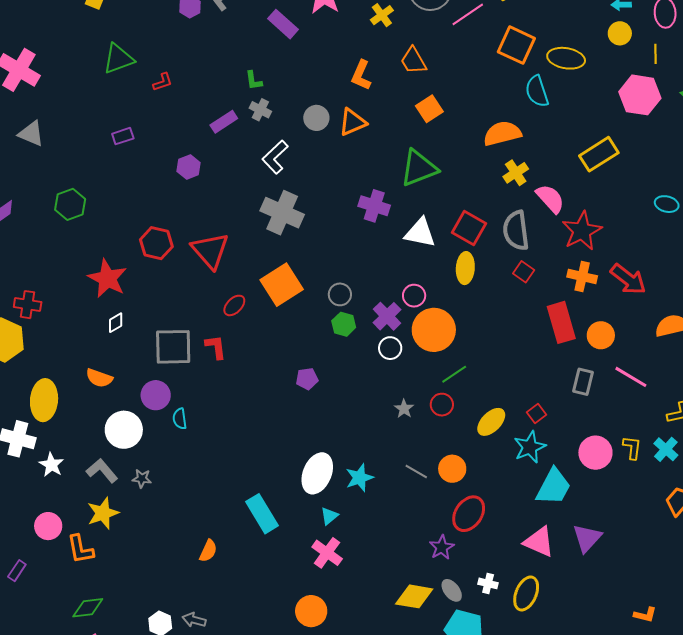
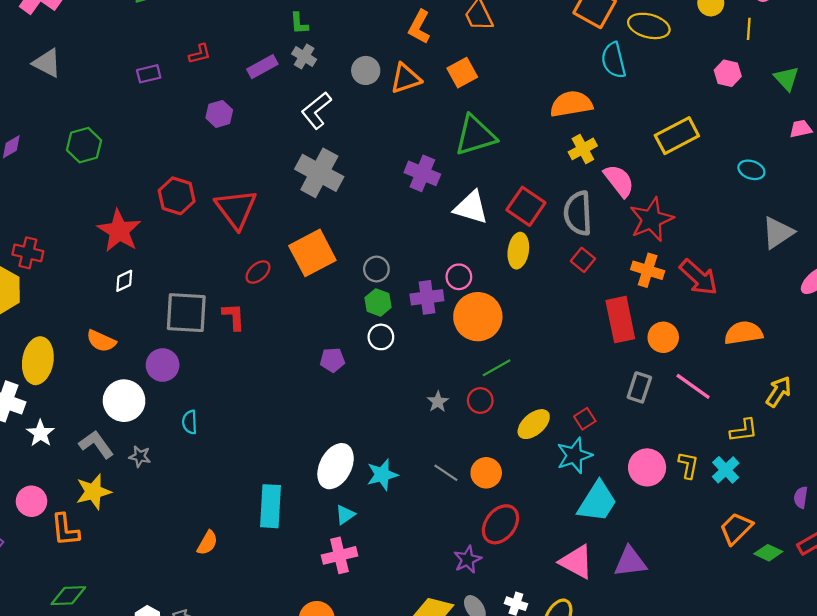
red L-shape: (163, 82) -> (200, 54), moved
pink hexagon: (640, 95) -> (728, 73), size x0.6
orange square: (429, 109) -> (462, 73), moved
cyan ellipse: (667, 204) -> (751, 170), moved
purple cross: (387, 316) -> (427, 297), turned 32
white circle: (390, 348) -> (381, 337), moved
cyan semicircle: (180, 419) -> (190, 422), moved
cyan rectangle: (262, 514) -> (270, 506), turned 30
purple triangle: (587, 538) -> (630, 562), turned 36
pink cross: (327, 553) -> (340, 555), turned 36

